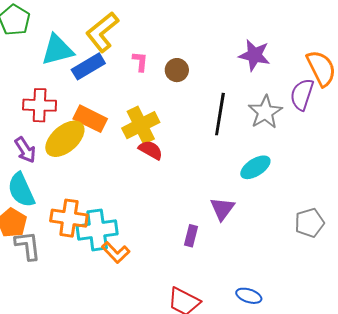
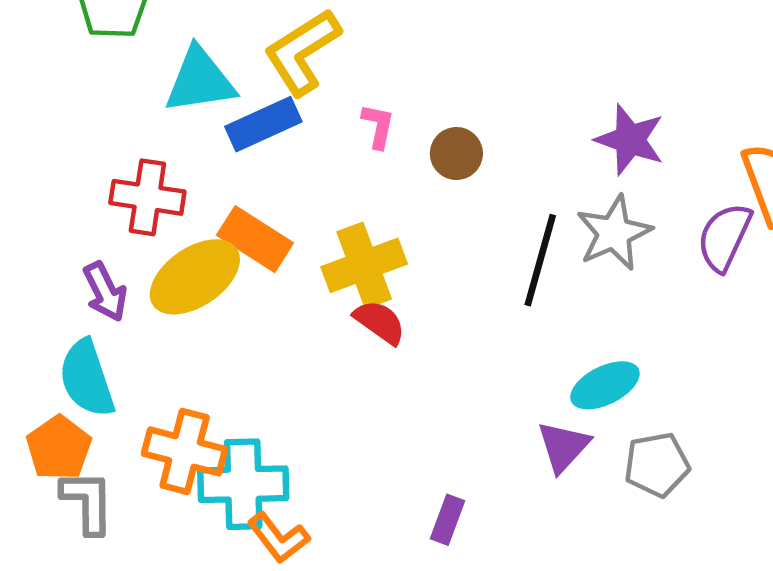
gray star: (265, 112) -> (614, 233), moved
purple triangle: (222, 209) -> (563, 447), moved
gray pentagon: (309, 223) -> (657, 465), moved

